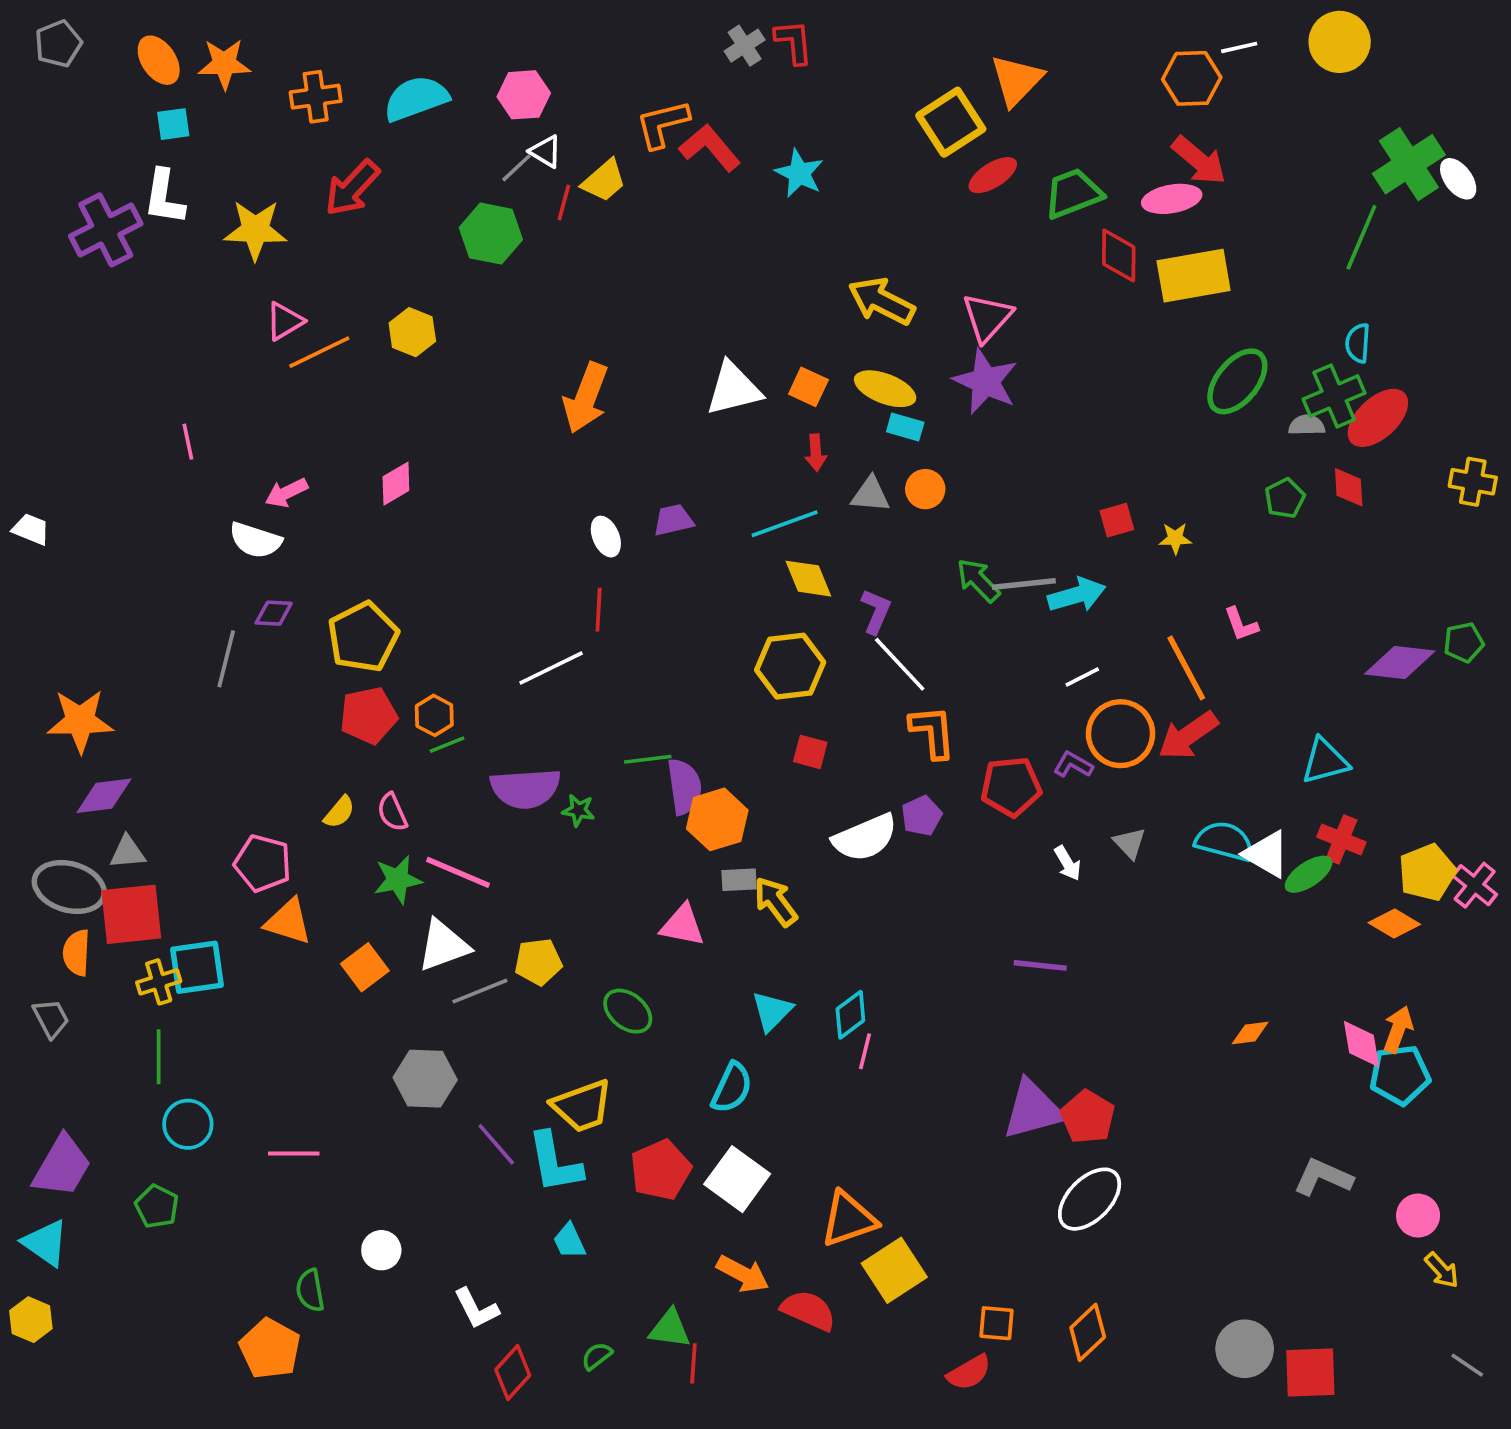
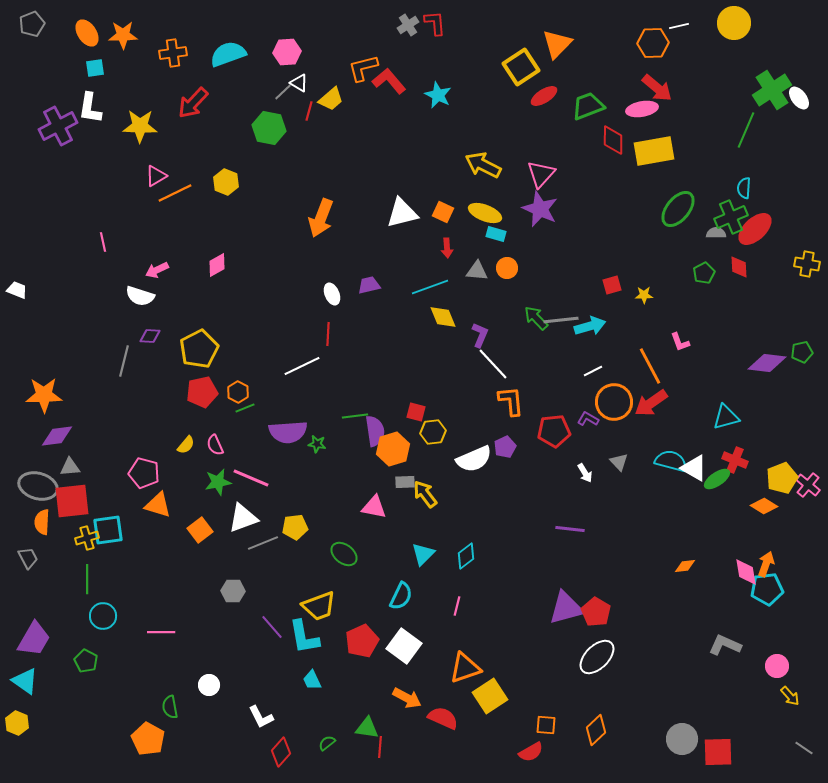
yellow hexagon: (790, 666) -> (433, 432), moved, size x0.7
red square: (810, 752) -> (416, 412), moved
pink line: (865, 1051) -> (457, 606), moved
gray hexagon: (425, 1079) -> (233, 591), size x0.7

